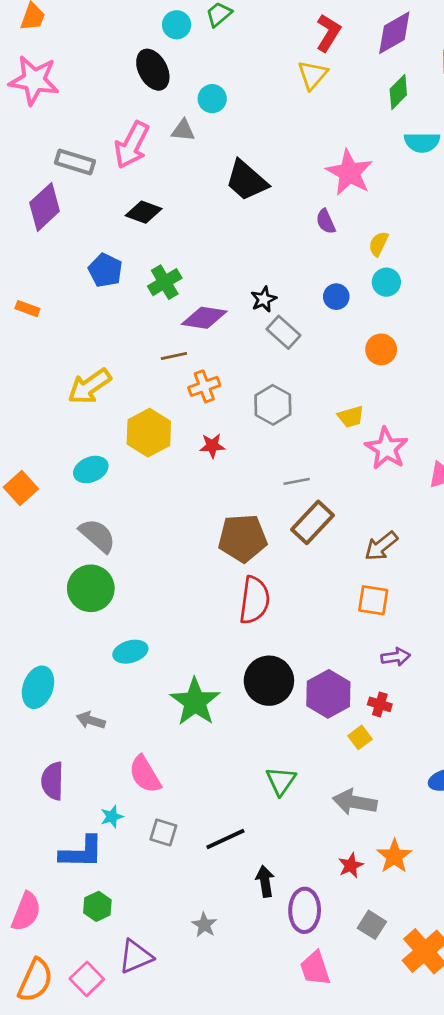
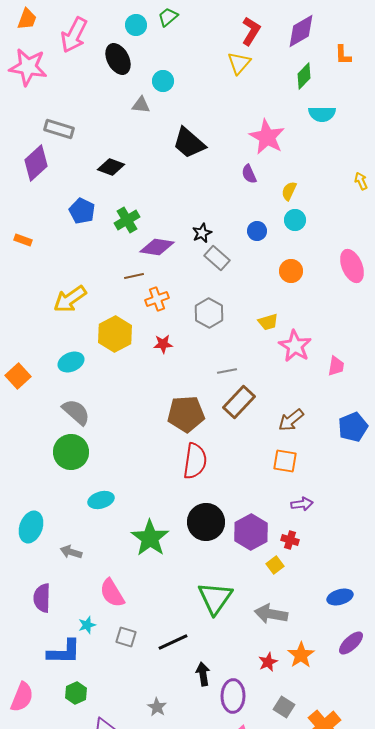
pink arrow: (132, 145) -> (74, 35), moved
green triangle: (281, 781) -> (215, 598), size x1.5

